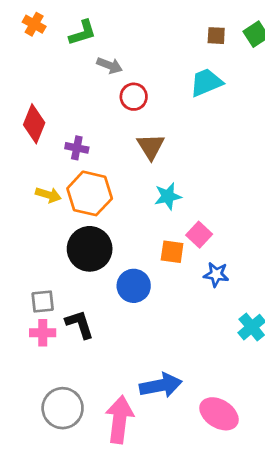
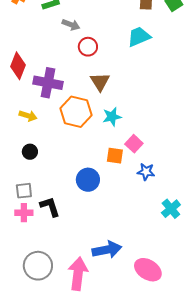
purple cross: (77, 148) -> (48, 83), size x1.8
orange hexagon: (90, 193) -> (76, 112), moved
black circle: (90, 249) -> (30, 152), moved, size x0.5

